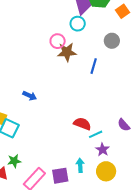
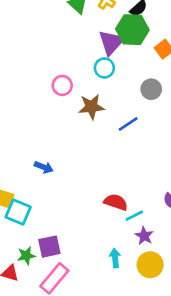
pink circle: (58, 41) -> (62, 85), moved
blue line: (94, 66) -> (128, 124), turned 42
purple square: (60, 176) -> (49, 247), moved

